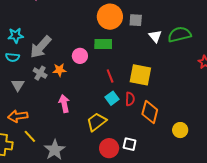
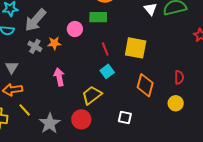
gray triangle: (18, 85) -> (12, 67), moved
red semicircle: (130, 99) -> (179, 77), moved
red circle: (109, 148) -> (81, 119), moved

